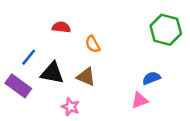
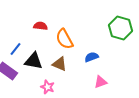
orange semicircle: (93, 44) -> (64, 39), size x1.5
blue semicircle: (151, 78) -> (92, 57), moved

